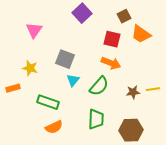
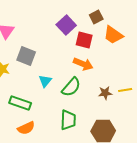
purple square: (82, 13) -> (66, 25), moved
gray square: (65, 59) -> (26, 56), moved

